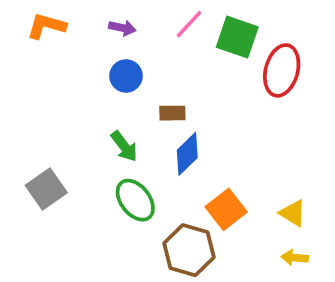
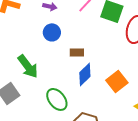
green arrow: (124, 146) -> (28, 66), moved, size x1.4
orange square: (226, 209) -> (117, 81), moved

